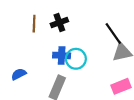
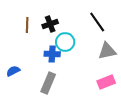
black line: (113, 33) -> (97, 22), moved
cyan circle: (76, 59) -> (65, 42), moved

